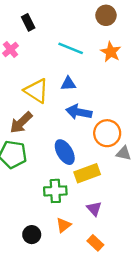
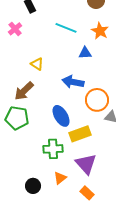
blue triangle: (68, 84) -> (85, 53), moved
yellow triangle: (36, 91) -> (37, 64), size x0.6
purple triangle: (94, 209) -> (86, 164), size x1.6

